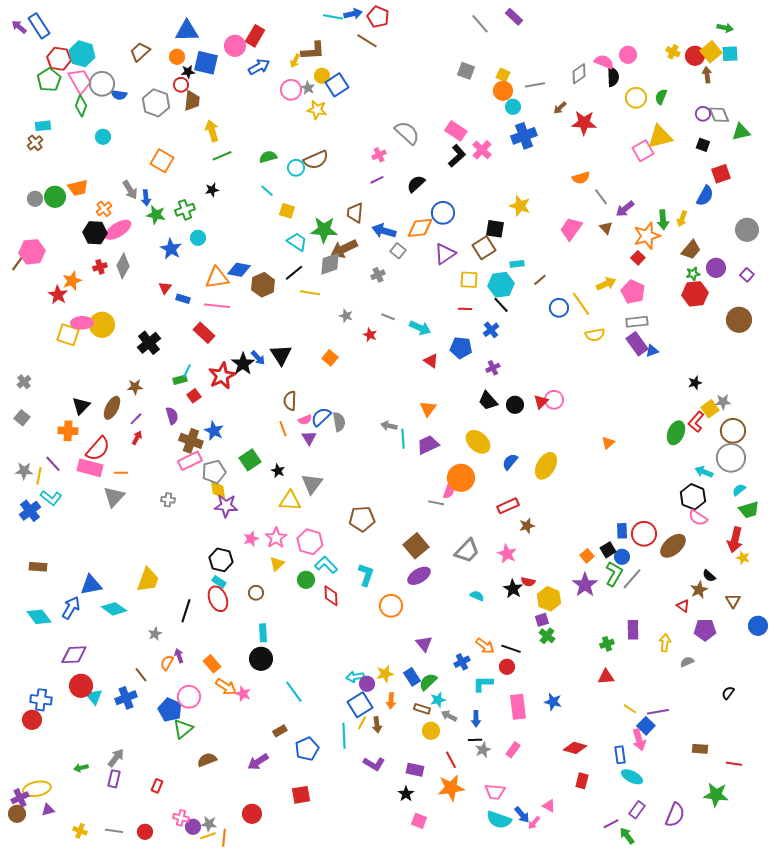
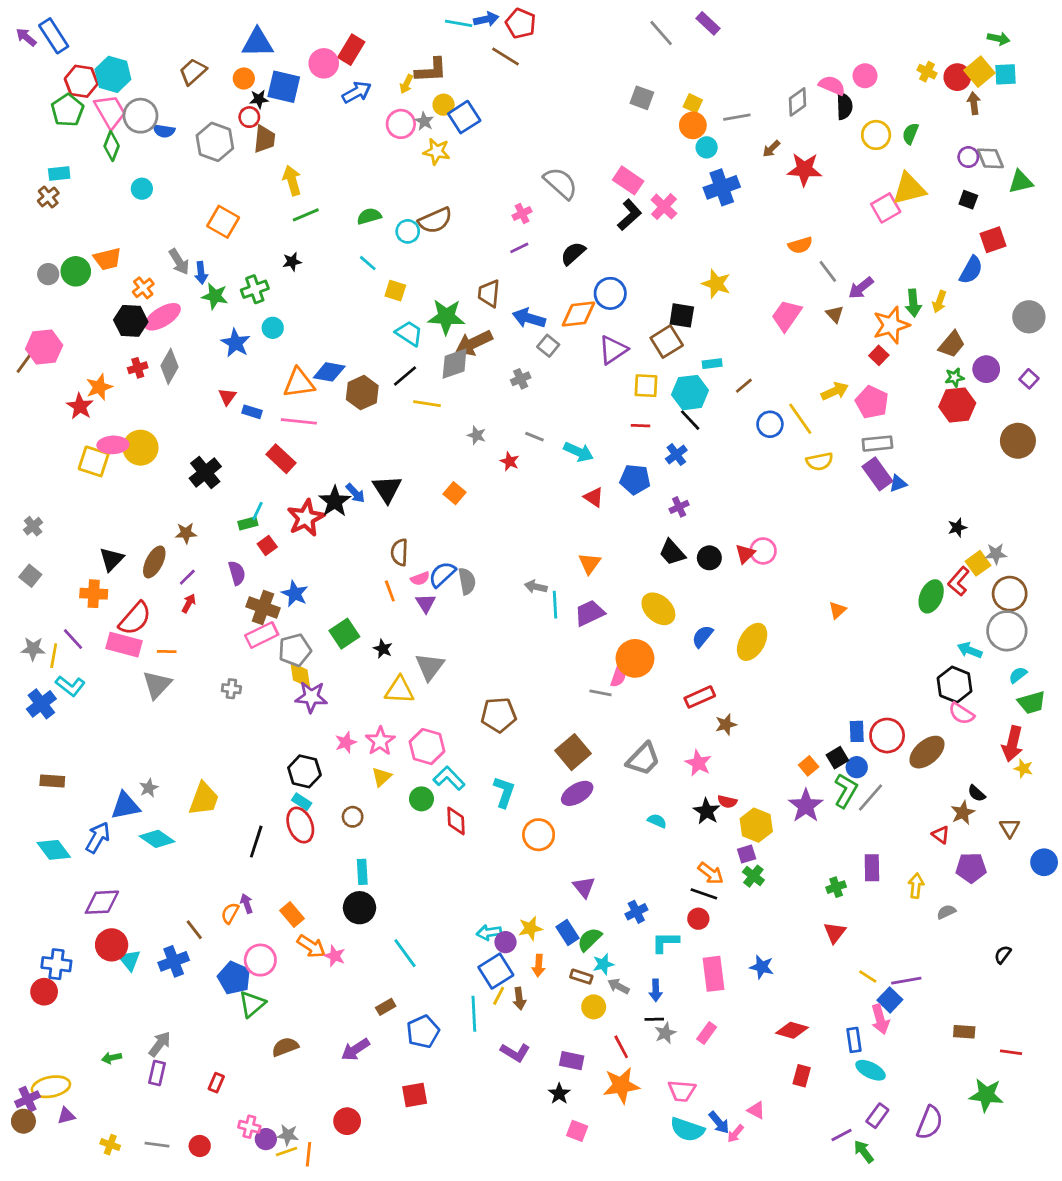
gray star: (155, 634) -> (149, 788), moved
orange arrow: (485, 646) -> (711, 873), moved
red triangle: (606, 677) -> (835, 932), turned -48

